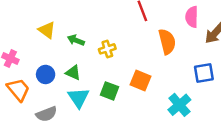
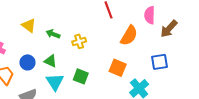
orange semicircle: (167, 42) -> (129, 36), turned 45
orange square: (140, 81) -> (118, 68), moved

